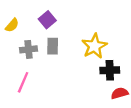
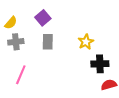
yellow star: (94, 46) -> (86, 42), size x0.7
gray cross: (29, 49) -> (16, 42), moved

